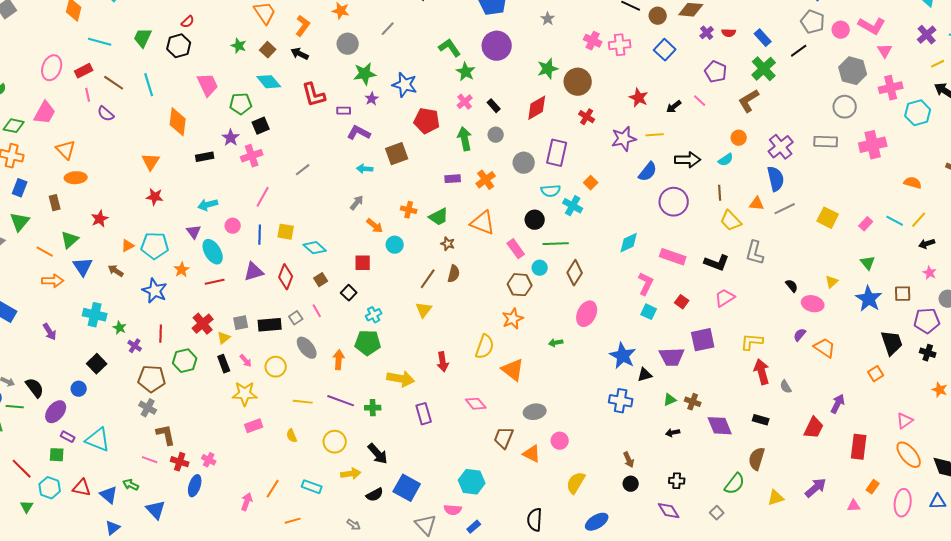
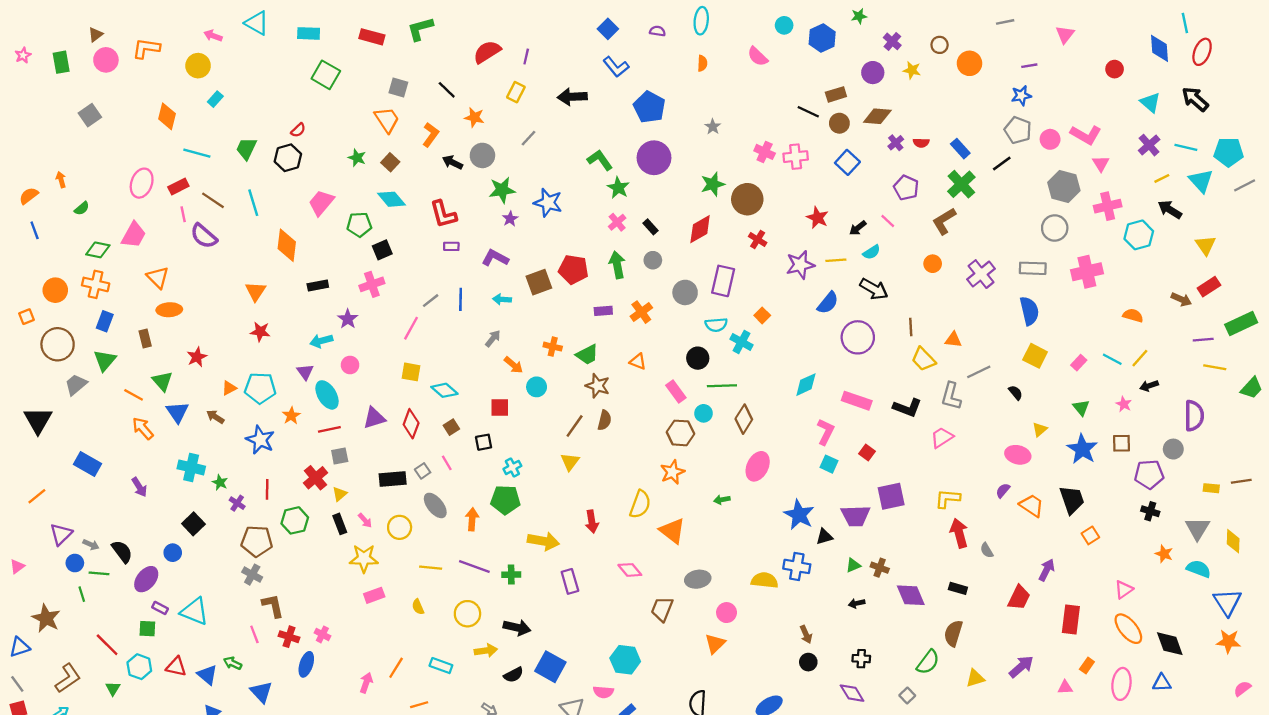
black arrow: (300, 54) -> (452, 162), moved
pink trapezoid: (208, 85) -> (321, 203), turned -115
purple rectangle: (344, 111) -> (451, 246), moved
purple semicircle: (106, 114) -> (204, 236), size x1.4
red pentagon: (427, 121) -> (573, 269), moved
purple star: (231, 138) -> (348, 319), moved
black arrow: (688, 160) -> (874, 289), turned 30
cyan semicircle: (726, 160) -> (872, 252), moved
blue semicircle: (776, 179) -> (1029, 311), moved
pink line: (263, 197) -> (411, 328), moved
gray line: (785, 209) -> (979, 372), moved
orange triangle: (483, 223) -> (638, 362), size x0.6
blue line: (260, 235) -> (461, 299), moved
green triangle: (70, 240) -> (162, 381), turned -30
brown star: (448, 244) -> (598, 386), size x1.5
pink star: (930, 273) -> (1124, 404), moved
orange arrow: (53, 281) -> (143, 428), turned -130
black semicircle: (792, 286) -> (1016, 393), moved
black square: (349, 293) -> (484, 442), turned 35
pink trapezoid: (725, 298) -> (942, 438), moved
gray square: (241, 323) -> (340, 456), moved
black trapezoid: (892, 343) -> (1072, 500), moved
black arrow: (378, 454) -> (517, 628), turned -35
orange triangle: (532, 454) -> (715, 644), moved, turned 48
pink line: (150, 460) -> (254, 634), turned 49
yellow semicircle: (576, 483) -> (765, 580), moved, turned 65

